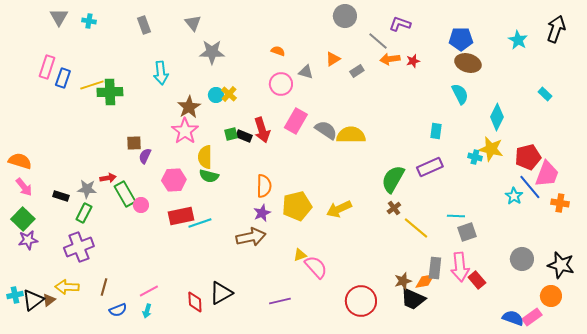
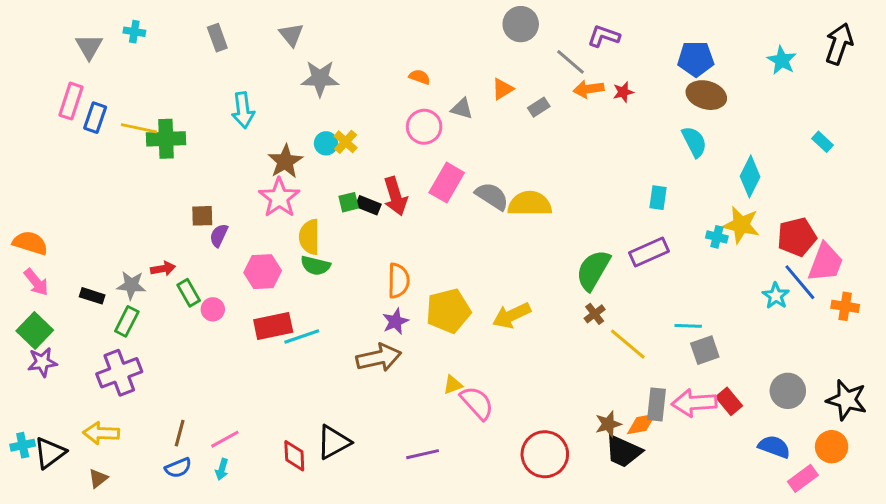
gray triangle: (59, 17) -> (89, 47), moved
yellow line: (92, 85) -> (139, 128), turned 30
green rectangle: (125, 194) -> (189, 293), size x0.7
pink arrow: (460, 267) -> (694, 403), turned 92
red rectangle: (477, 280) -> (729, 401), moved
brown line: (104, 287) -> (180, 433), moved
brown triangle: (49, 300) -> (98, 478), moved
blue semicircle: (513, 318) -> (774, 447), moved

